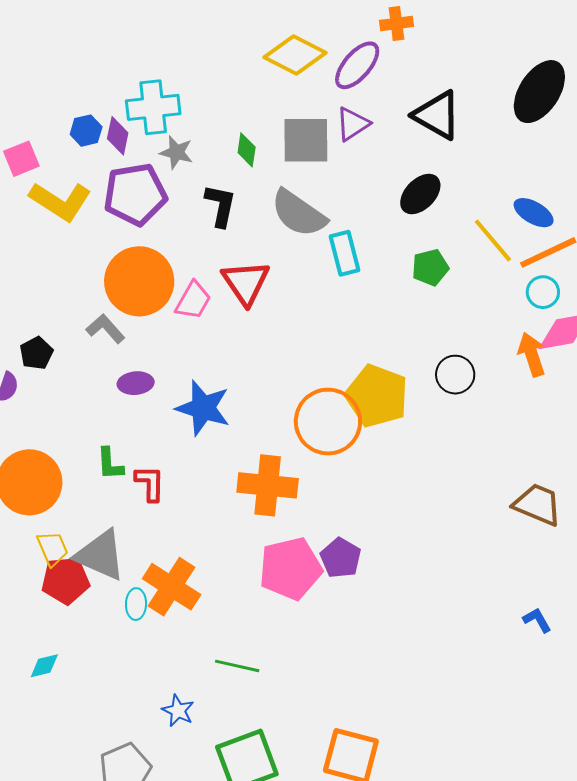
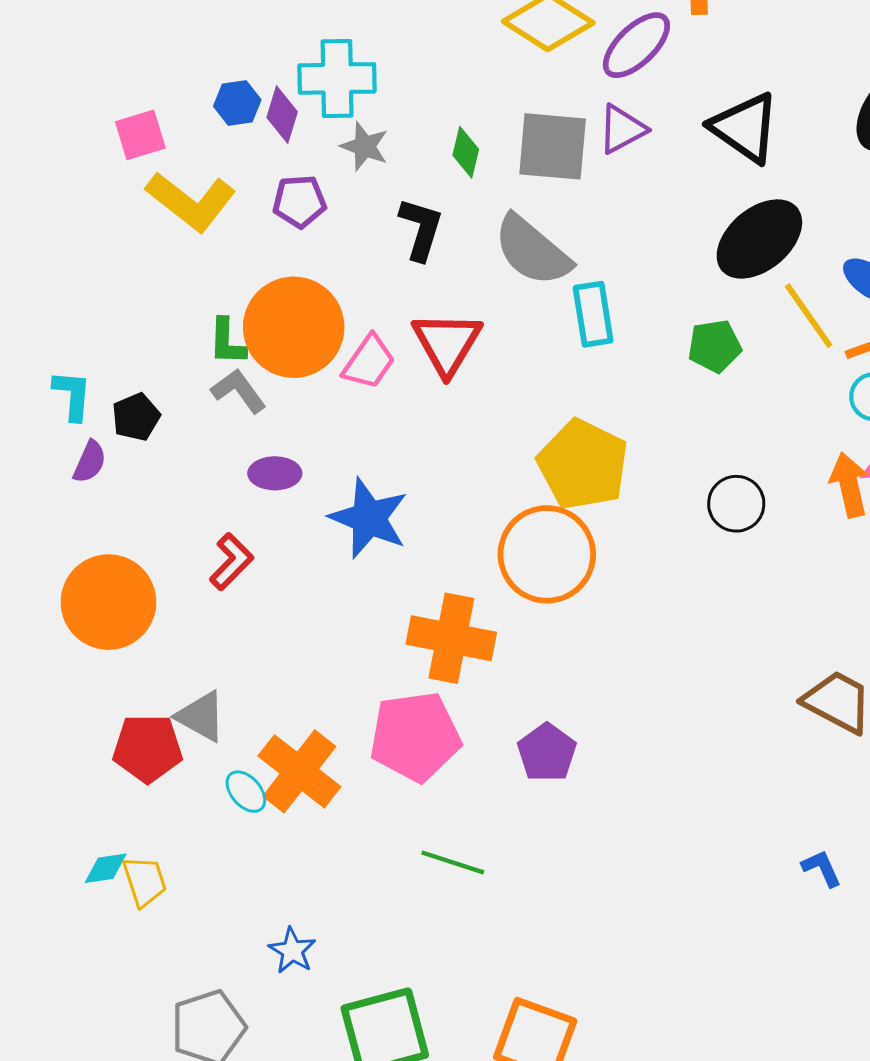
purple pentagon: (135, 194) -> (299, 201), size x0.6
black ellipse: (420, 194) -> (759, 239), moved, size x1.4
yellow pentagon: (377, 396) -> (583, 465), moved
green L-shape: (110, 464) -> (227, 342), moved
red L-shape: (150, 483) -> (231, 562), moved, turned 39
yellow trapezoid: (53, 548) -> (145, 881), moved
gray triangle: (100, 555) -> (201, 716), size x0.7
pink pentagon: (290, 569) -> (415, 737), moved
cyan ellipse: (136, 604) -> (246, 792), turned -48
green line: (237, 666) -> (453, 862), moved

